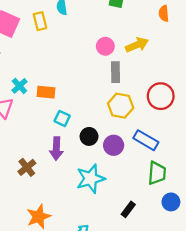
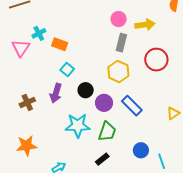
red circle: (161, 96) -> (156, 60), moved
green trapezoid: (157, 173) -> (107, 132), moved
blue circle: (171, 202) -> (141, 150), moved

